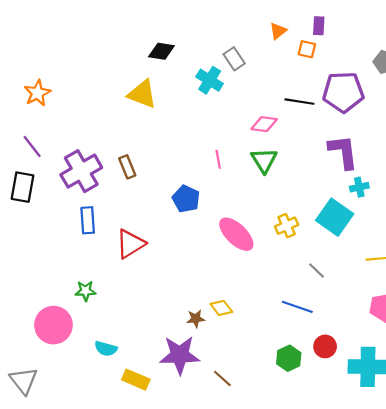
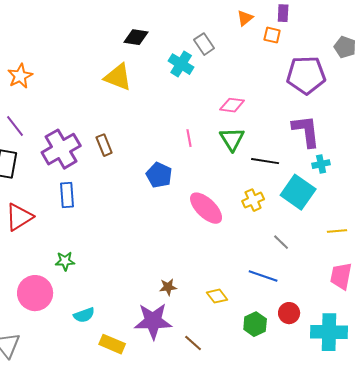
black line: (299, 102) -> (265, 161), moved
red triangle: (130, 244) -> (19, 217), moved
yellow diamond: (221, 308) -> (217, 296), moved
cyan semicircle: (106, 349) -> (84, 315), turned -35

